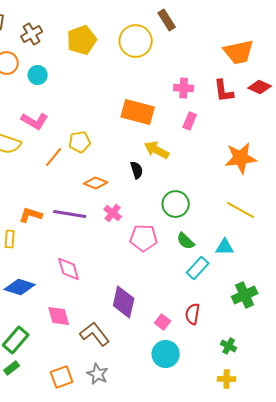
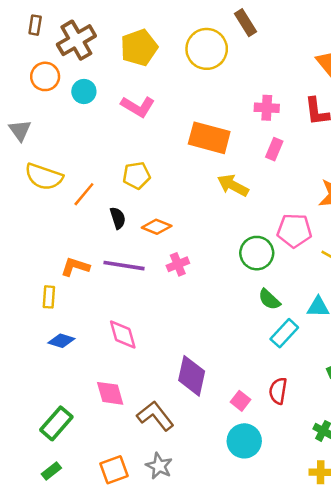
brown cross: (32, 34) -> (76, 40), size x1.4
pink L-shape: (35, 121) -> (138, 107), moved
orange line: (54, 157) -> (84, 194), moved
black semicircle: (137, 170) -> (118, 218), moved
pink cross: (113, 213) -> (178, 264), turned 30
pink pentagon: (144, 238) -> (294, 231), moved
blue diamond: (20, 287) -> (61, 341), moved, size x0.7
green rectangle: (12, 368) -> (51, 471), moved

